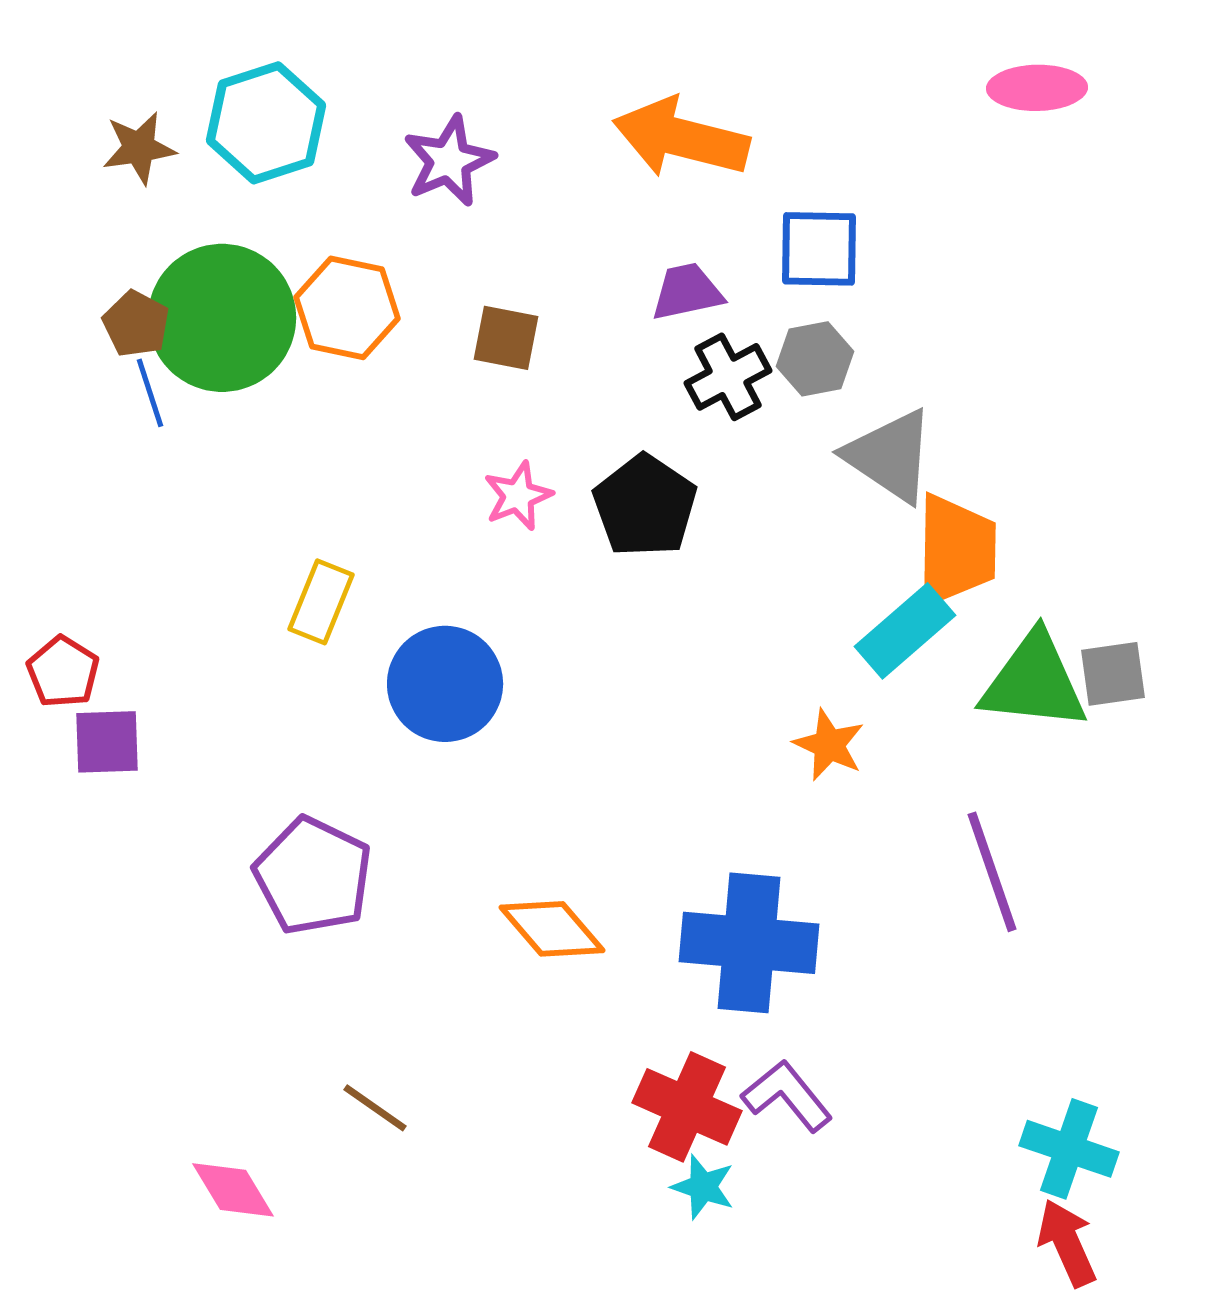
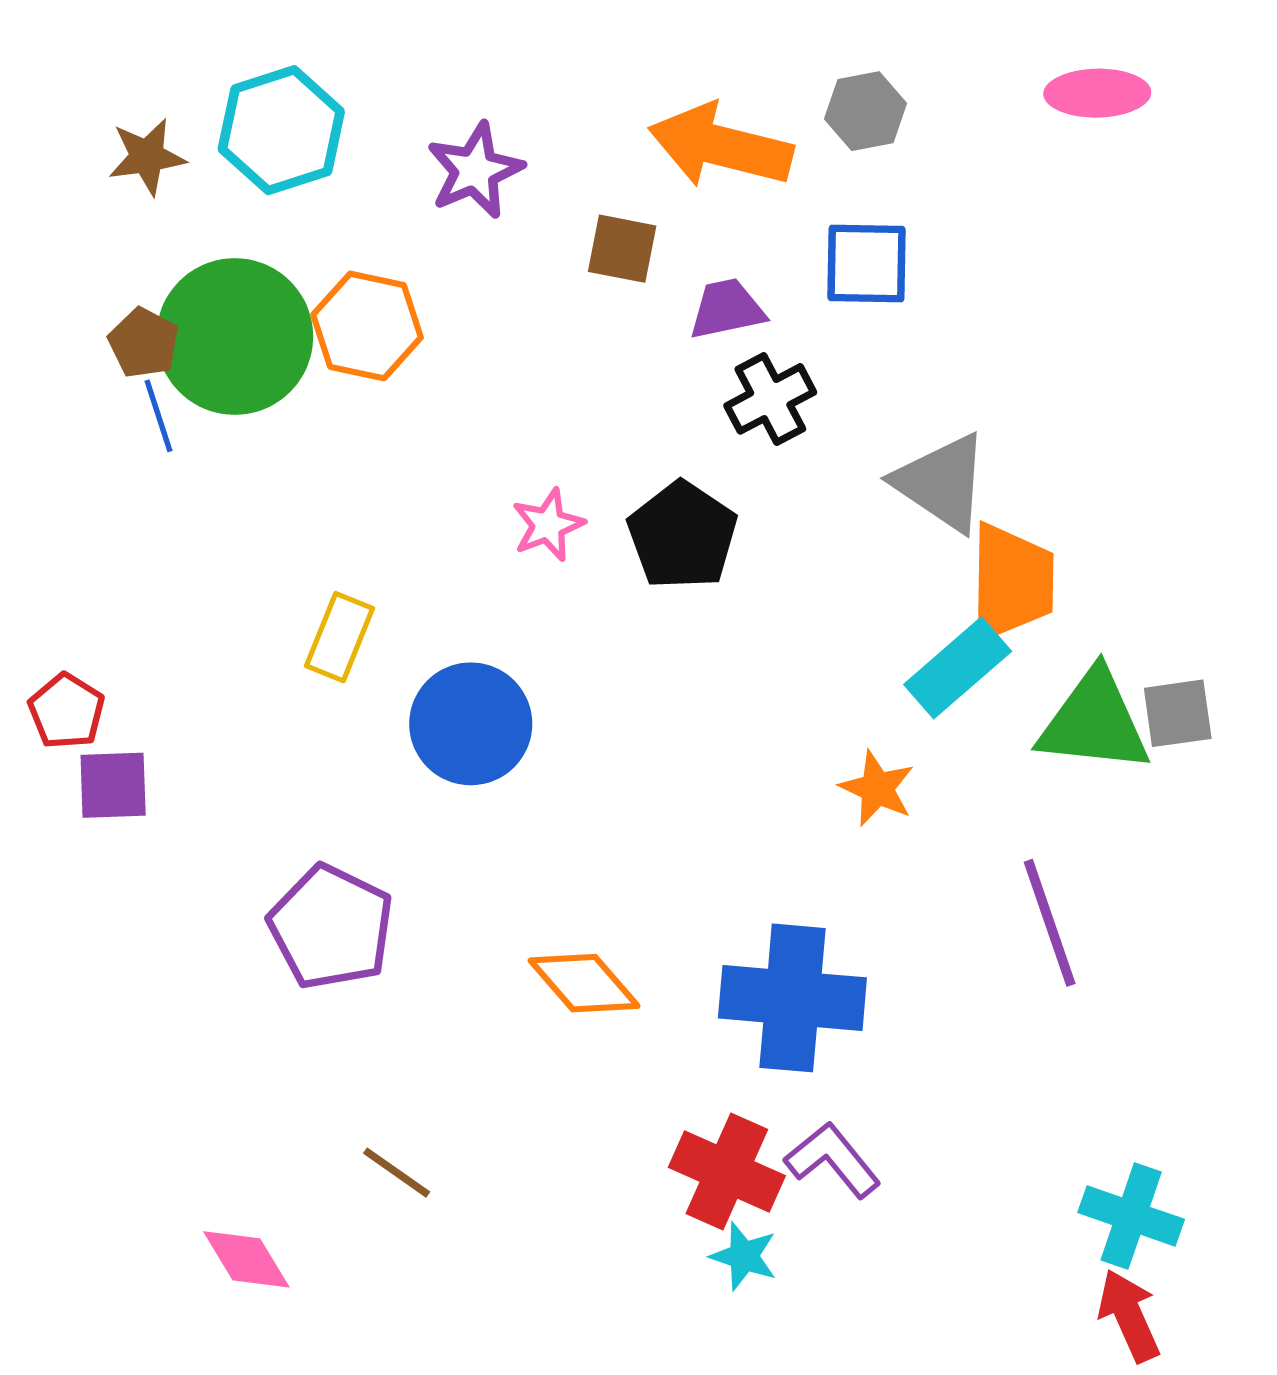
brown square: (506, 338) -> (622, 249), moved
gray hexagon: (815, 359) -> (866, 111), moved

